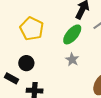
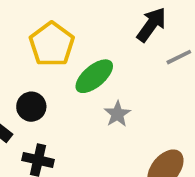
green ellipse: (72, 34) -> (94, 76), moved

